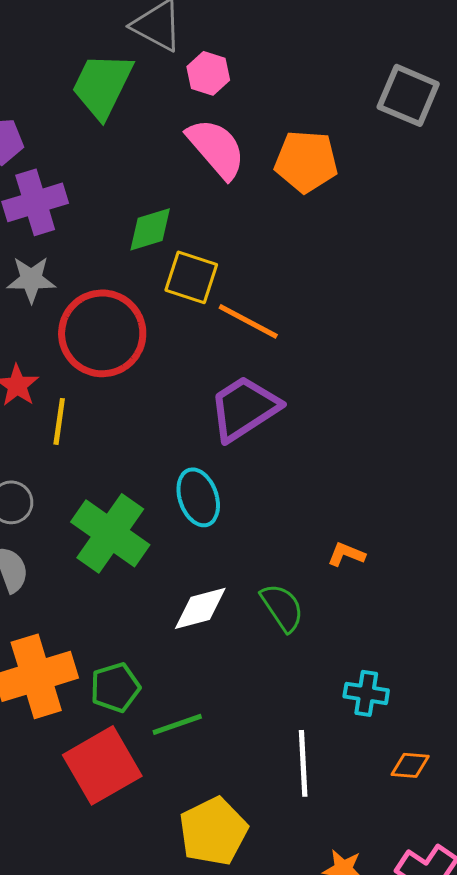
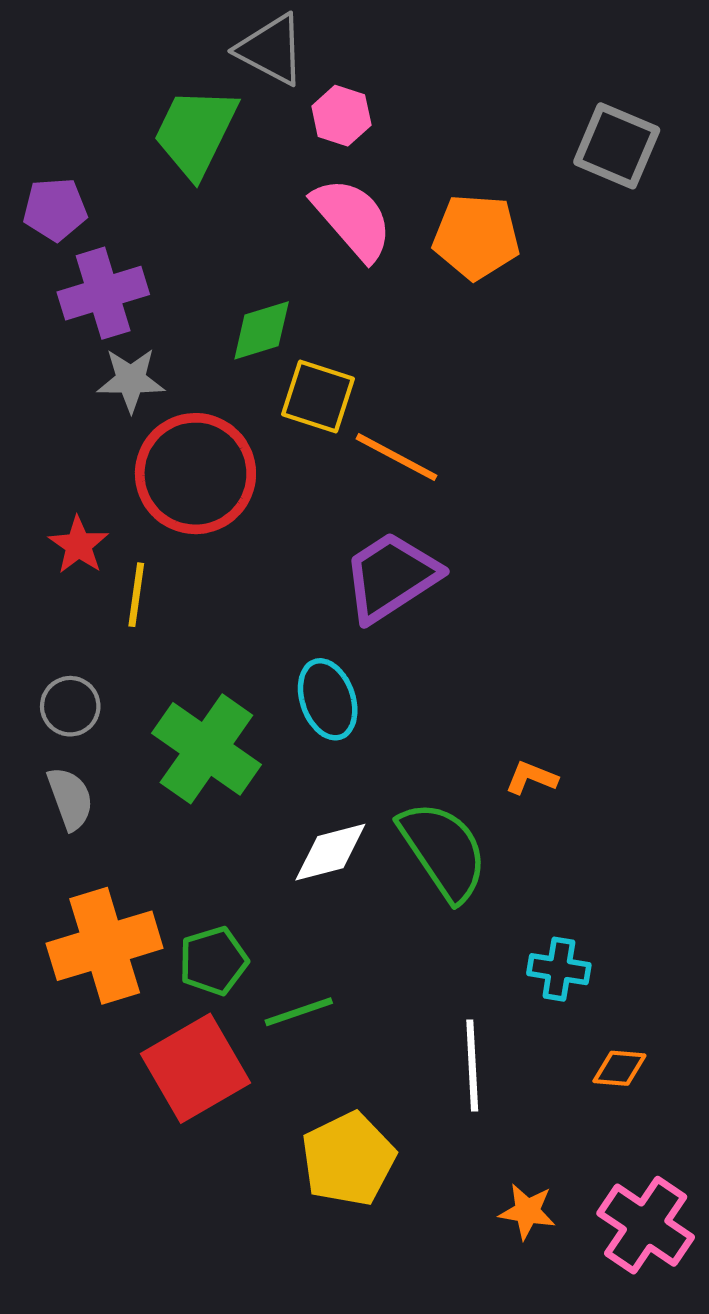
gray star: (31, 279) -> (131, 380), moved
green semicircle: (282, 607) -> (443, 851), size x1.5

